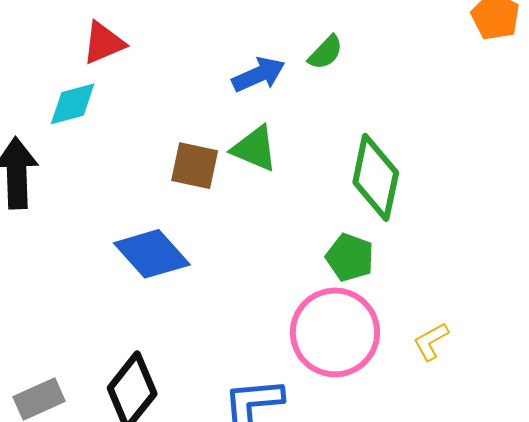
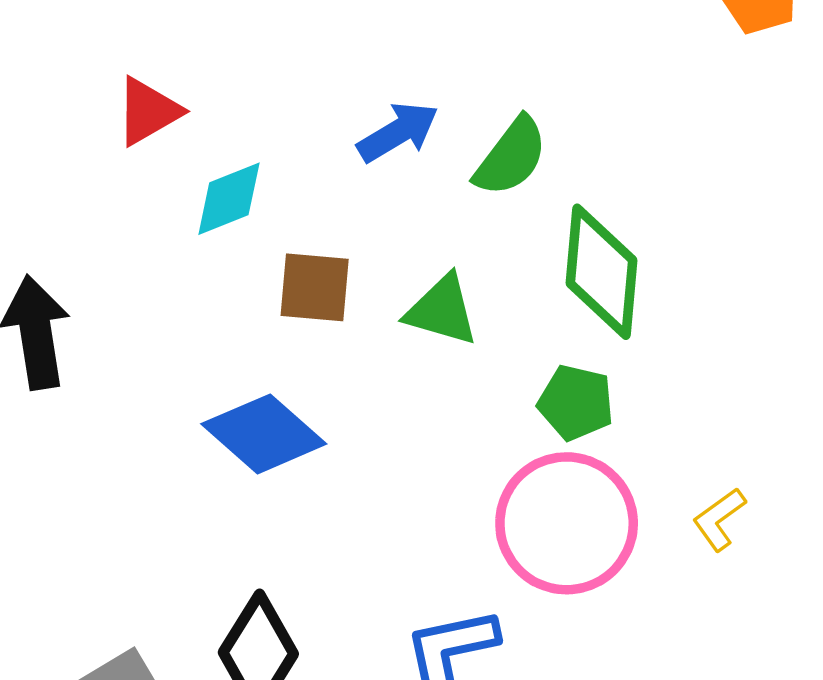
green semicircle: (325, 52) -> (511, 157), moved, size x1.4
cyan diamond: (73, 104) -> (229, 199), moved
green triangle: (255, 149) -> (442, 310), moved

